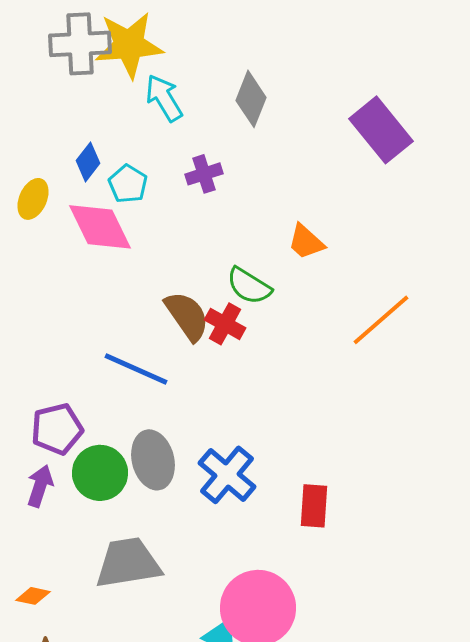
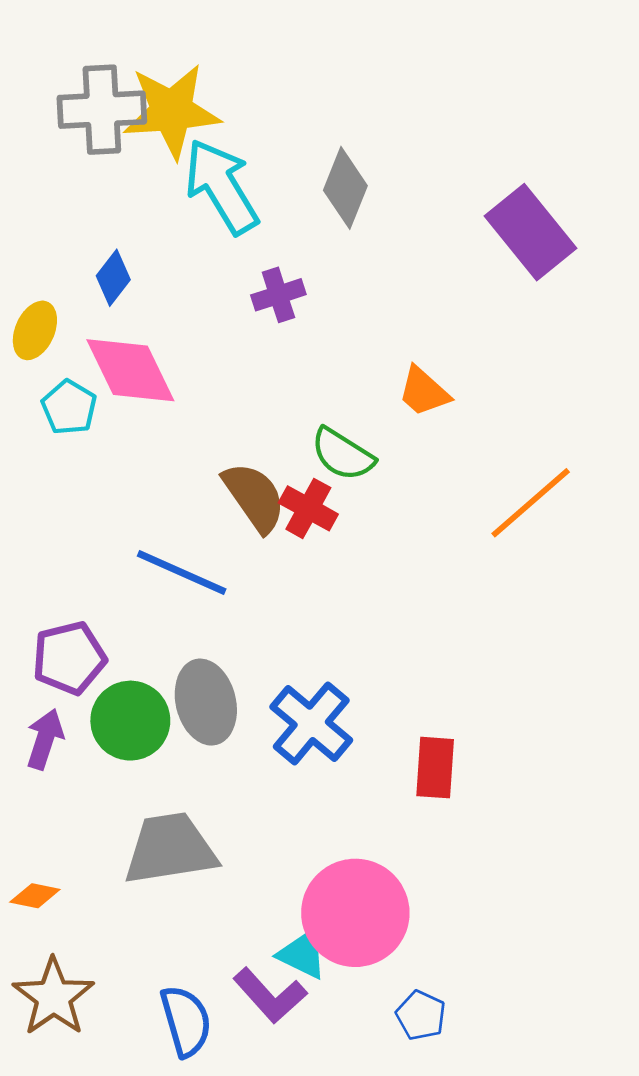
cyan arrow: (164, 98) -> (221, 187), size x1.4
cyan pentagon: (128, 184) -> (69, 407), moved

